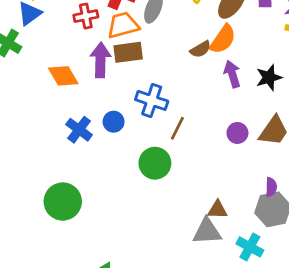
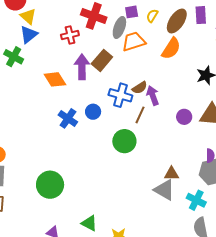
orange trapezoid: (123, 25) -> (134, 41), moved
brown semicircle: (200, 49) -> (140, 88), moved
brown rectangle: (128, 52) -> (102, 60), turned -40
purple arrow: (232, 74) -> (153, 95), moved
green circle: (63, 202) -> (50, 185), moved
gray triangle: (207, 231) -> (164, 190), turned 35

